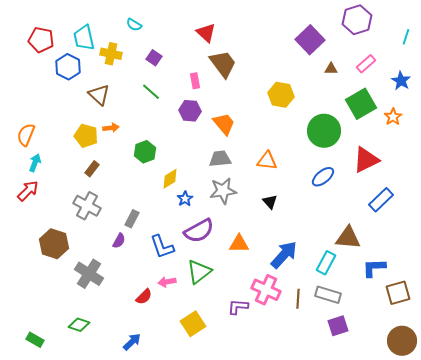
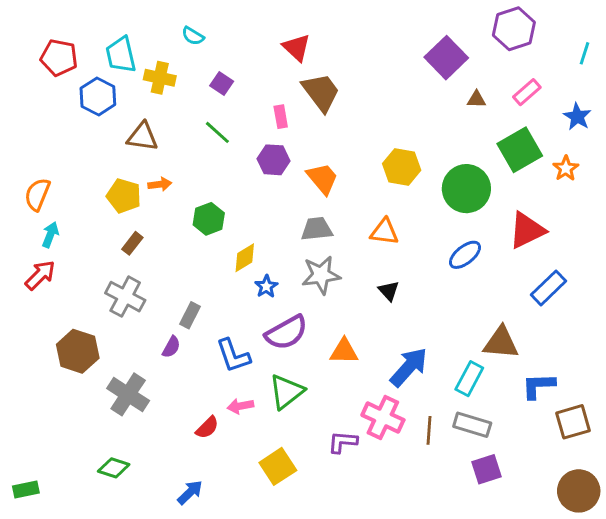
brown triangle: (99, 95) -> (142, 137), turned -35
yellow hexagon: (281, 95) -> (402, 167), moved
green rectangle: (35, 340) -> (26, 489), moved, turned -42

